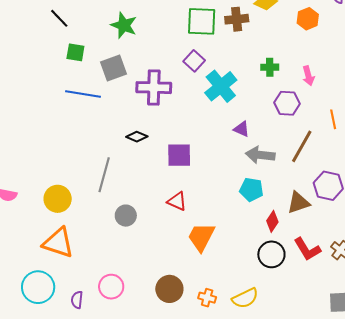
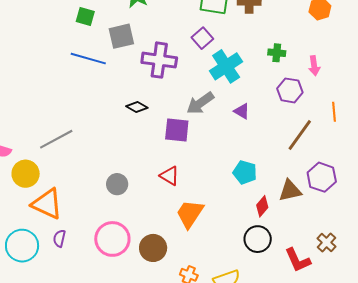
gray arrow: (260, 155) -> (200, 103), moved, turned -48
gray line: (104, 175) -> (56, 139), moved, turned 40
yellow circle: (58, 199) -> (26, 174), moved
red L-shape: (307, 249) -> (298, 260), moved
pink circle: (111, 287) -> (112, 239), moved, size x1.4
brown circle: (169, 289) -> (153, 248), moved
purple semicircle: (77, 300) -> (59, 238), moved

